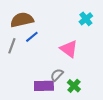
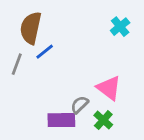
brown semicircle: (22, 20) -> (31, 28), turned -65
pink triangle: (69, 49) -> (109, 88), moved

